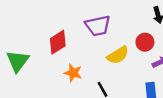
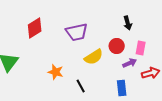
red diamond: (58, 42) -> (35, 28), moved

